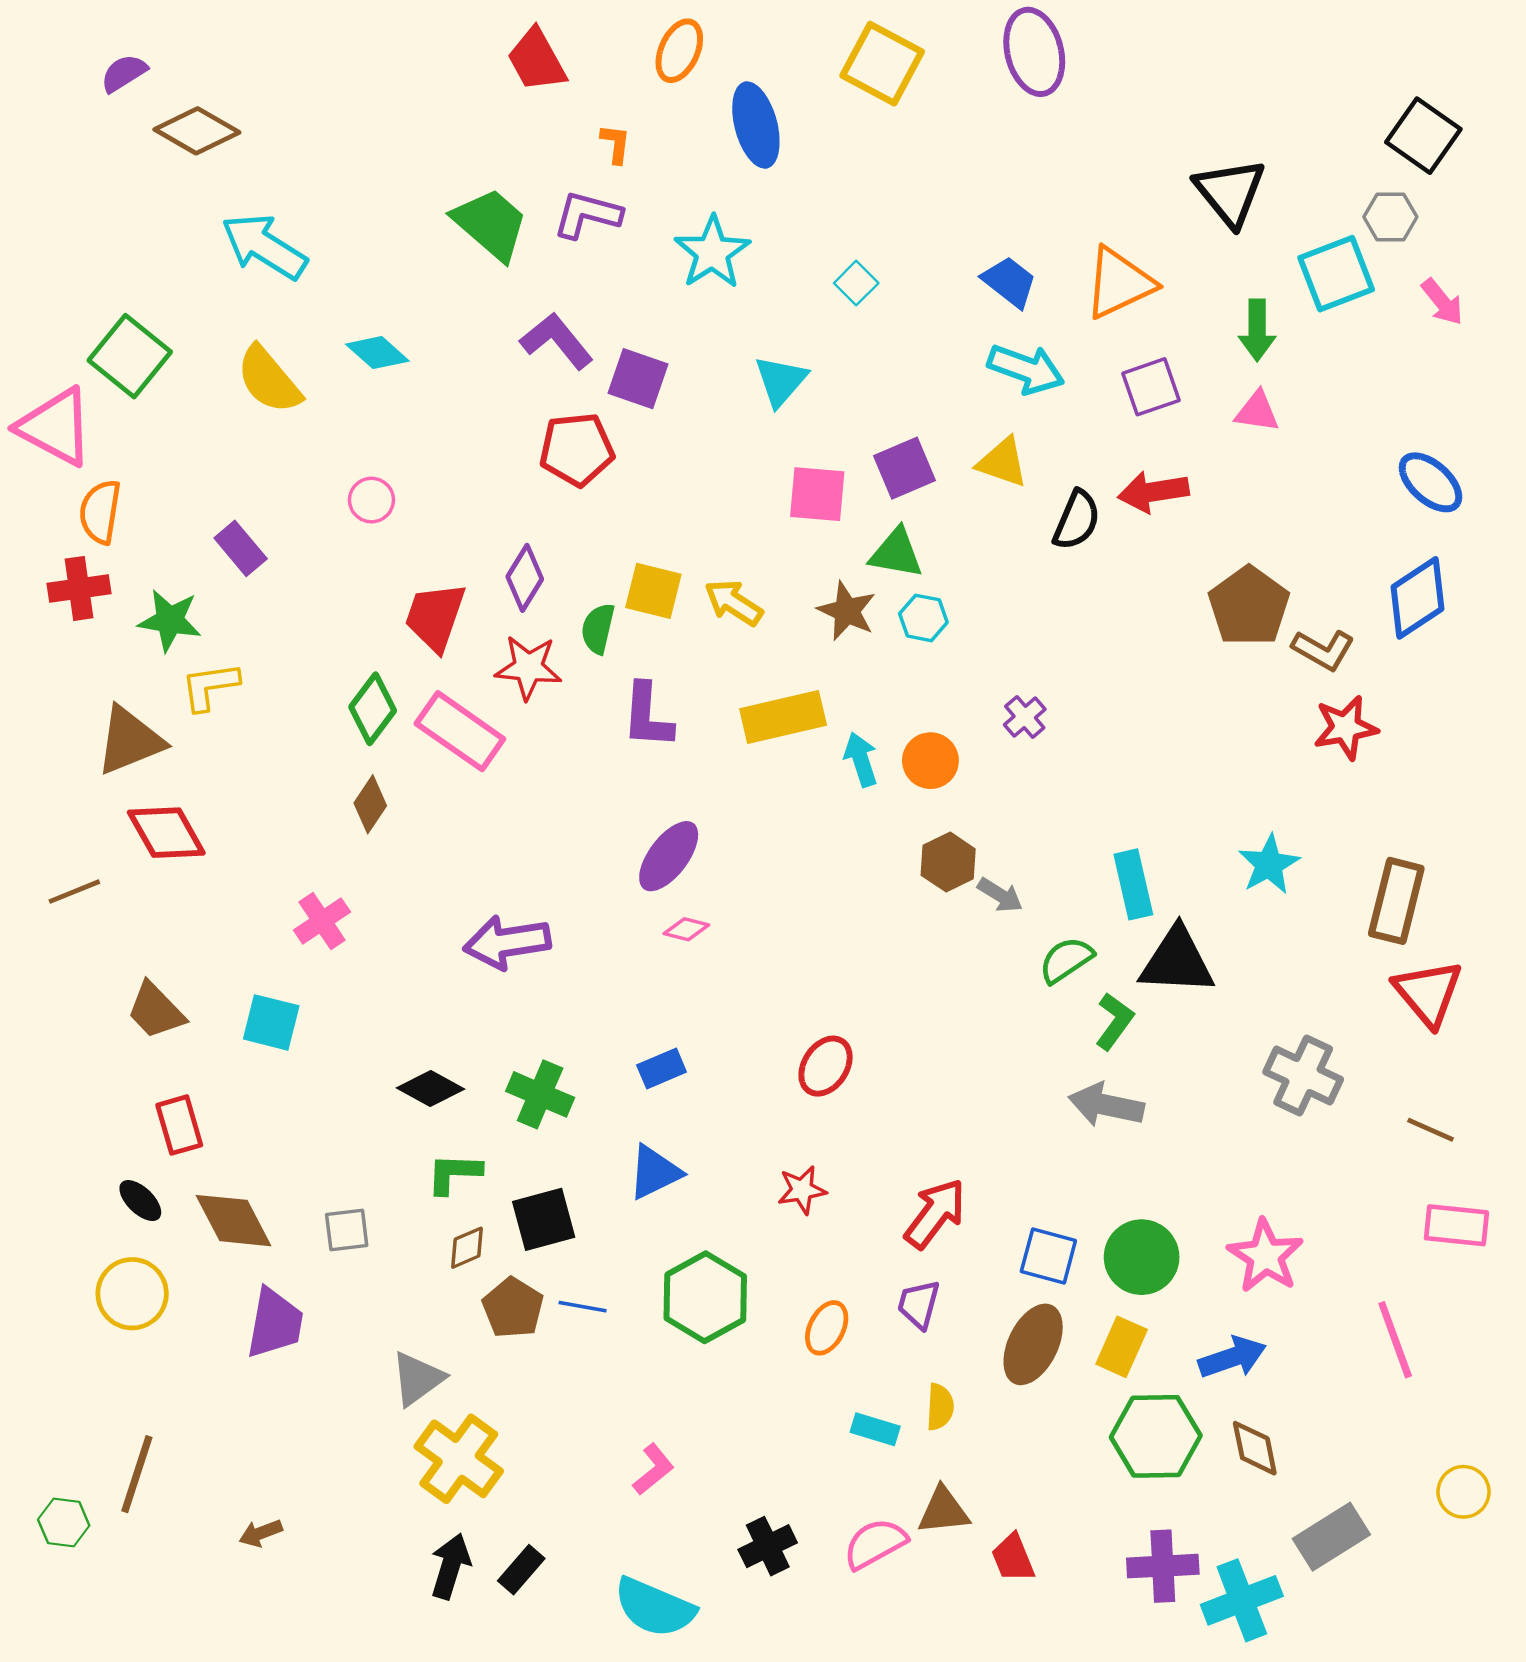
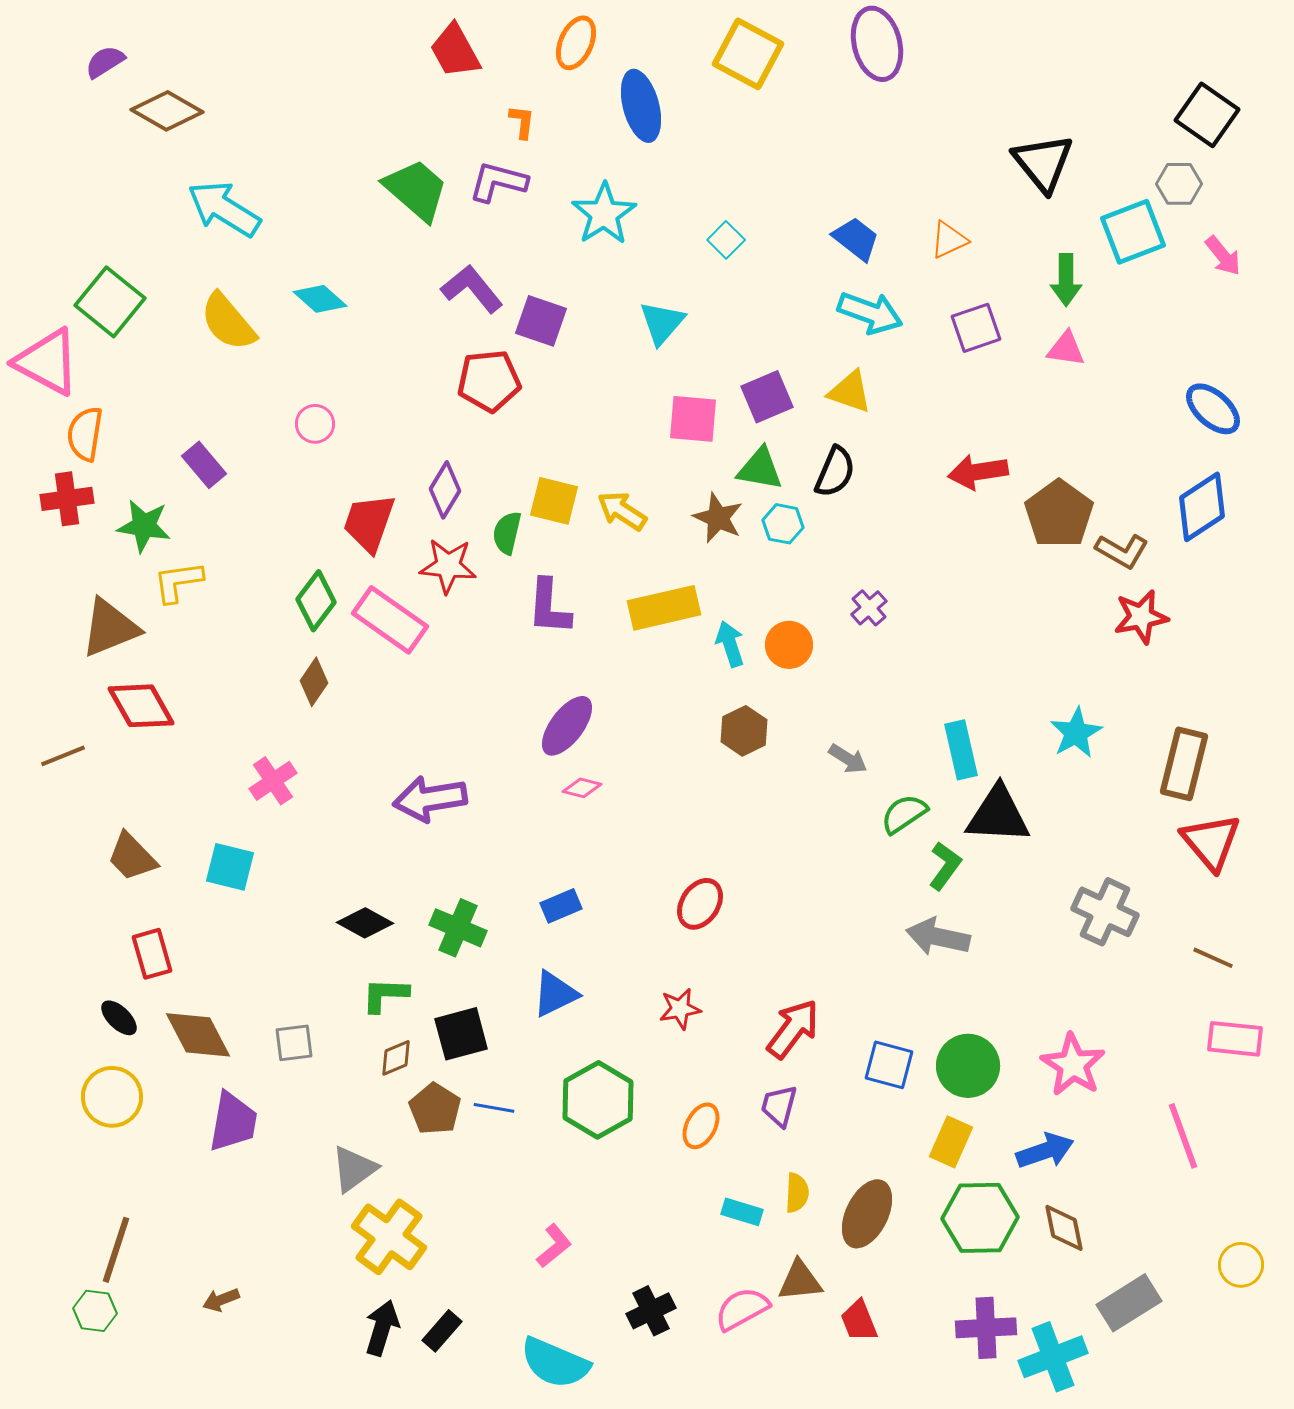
orange triangle: (1119, 283) -> (949, 240), size x0.6
red arrow: (1153, 492) -> (978, 472), moved
black semicircle: (1077, 520) -> (835, 472), moved
brown hexagon: (948, 862) -> (744, 731), moved
brown ellipse: (1033, 1344) -> (867, 1214), moved
green hexagon: (64, 1522) -> (95, 1311), moved

